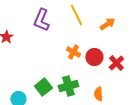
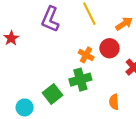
red circle: (94, 57) -> (109, 48), moved
green cross: (68, 86) -> (80, 80), moved

